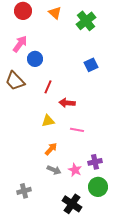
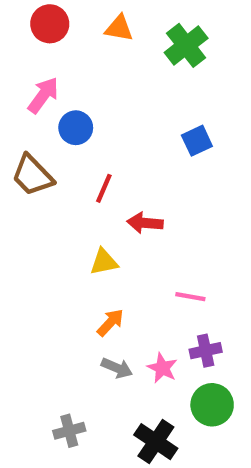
orange triangle: (55, 13) -> (119, 28), turned -32
pink line: (77, 130) -> (190, 297), moved
gray cross: (24, 191) -> (69, 431), moved

